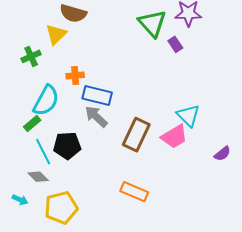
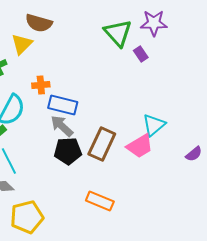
cyan triangle: (188, 116) -> (154, 125), turned 35
black pentagon: (67, 146) -> (68, 151), moved
purple semicircle: (222, 154) -> (194, 154), moved

